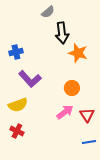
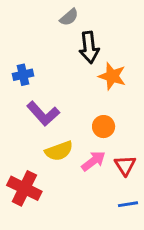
yellow semicircle: (18, 105) -> (59, 151), moved
red cross: (17, 131) -> (24, 188), size x1.6

